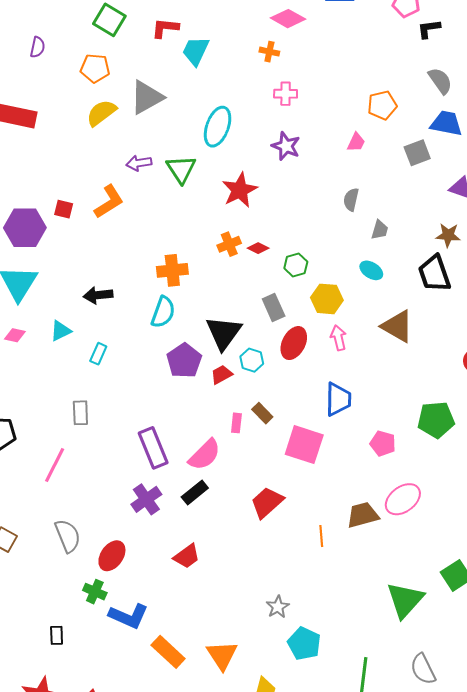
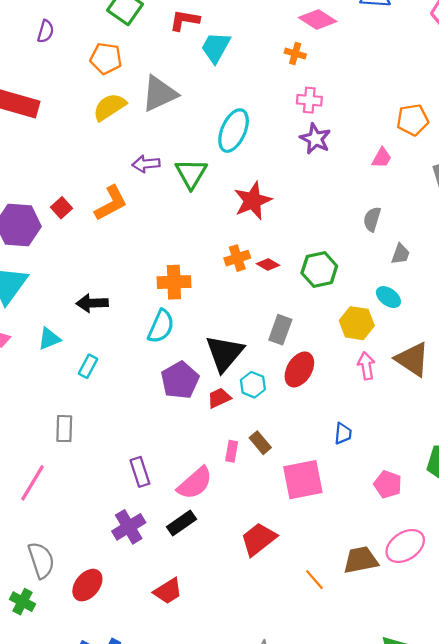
purple star: (286, 146) -> (315, 139), moved
red square: (64, 209) -> (61, 208), turned 30
green hexagon: (296, 265) -> (319, 269), moved, size x1.4
yellow hexagon: (327, 299) -> (357, 323), moved
gray rectangle: (274, 308) -> (280, 330), turned 40
pink arrow: (338, 338) -> (366, 366), moved
blue trapezoid: (338, 399) -> (343, 434), size x0.6
pink square: (304, 445) -> (303, 480), turned -33
purple rectangle: (153, 448) -> (140, 472), size x0.7
orange line: (321, 536) -> (314, 580), turned -40
green cross: (95, 592) -> (23, 602), moved

